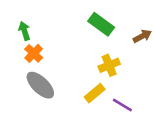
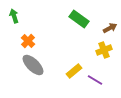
green arrow: (24, 31) -> (14, 16), moved
yellow cross: (109, 65) -> (104, 50), moved

